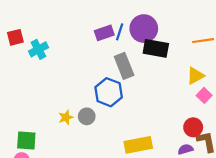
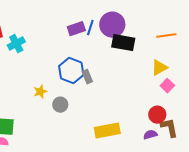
gray rectangle: (124, 66) -> (87, 77), moved, size x0.6
blue hexagon: (109, 92) -> (71, 71), moved
yellow star: (66, 117) -> (40, 92), moved

